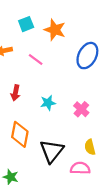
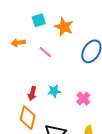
red arrow: (16, 93) -> (32, 93), moved

